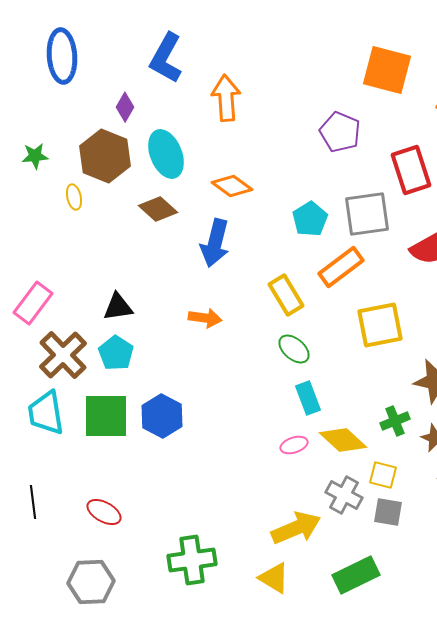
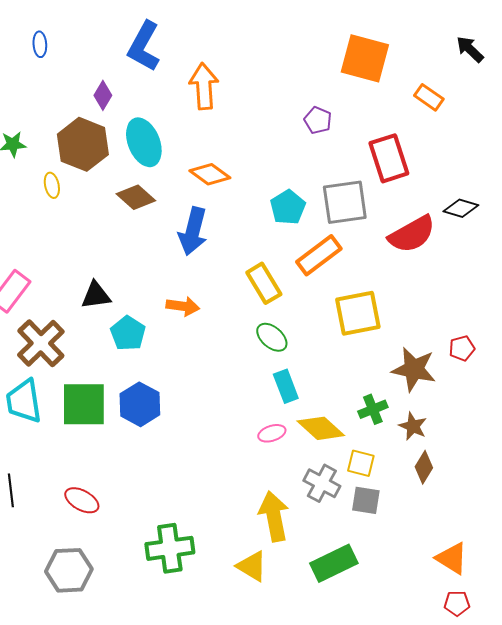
blue ellipse: (62, 56) -> (40, 44), size x0.5
purple pentagon: (340, 132) -> (318, 120), size x0.7
cyan pentagon: (116, 353) -> (128, 333), moved
yellow arrow: (296, 528) -> (274, 516), turned -78

